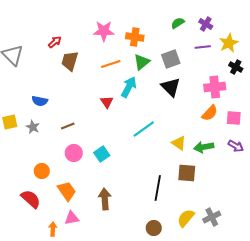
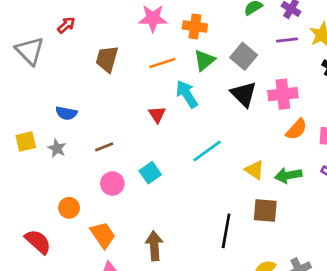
red arrow: (55, 42) -> (66, 25), moved
gray square: (171, 59) -> (244, 56), turned -30
cyan arrow: (129, 87) -> (187, 94), turned -60
pink cross: (215, 87) -> (283, 94), moved
cyan square: (102, 154) -> (150, 173), moved
red semicircle: (31, 199) -> (38, 242), moved

